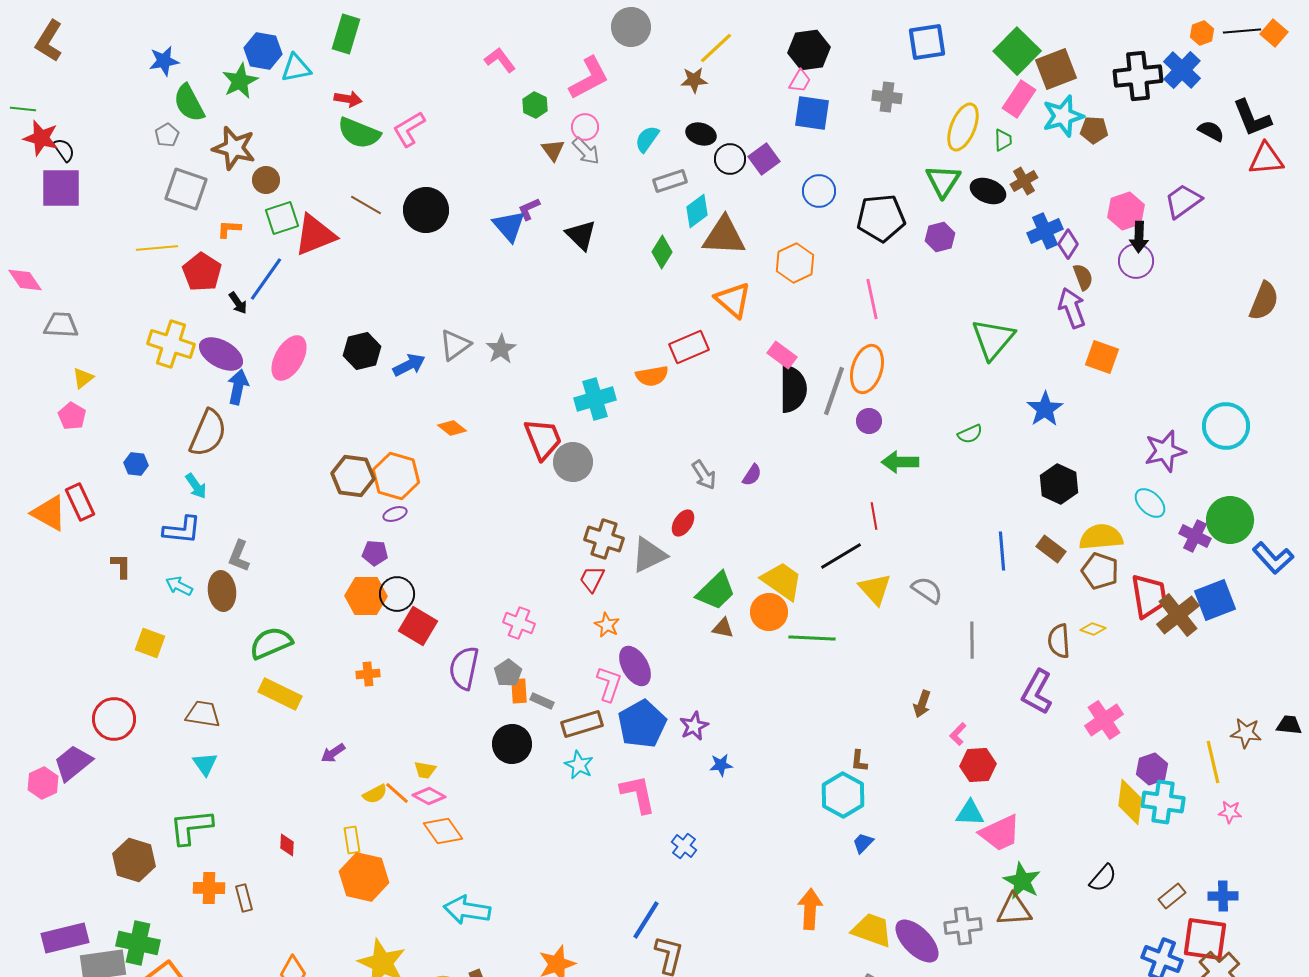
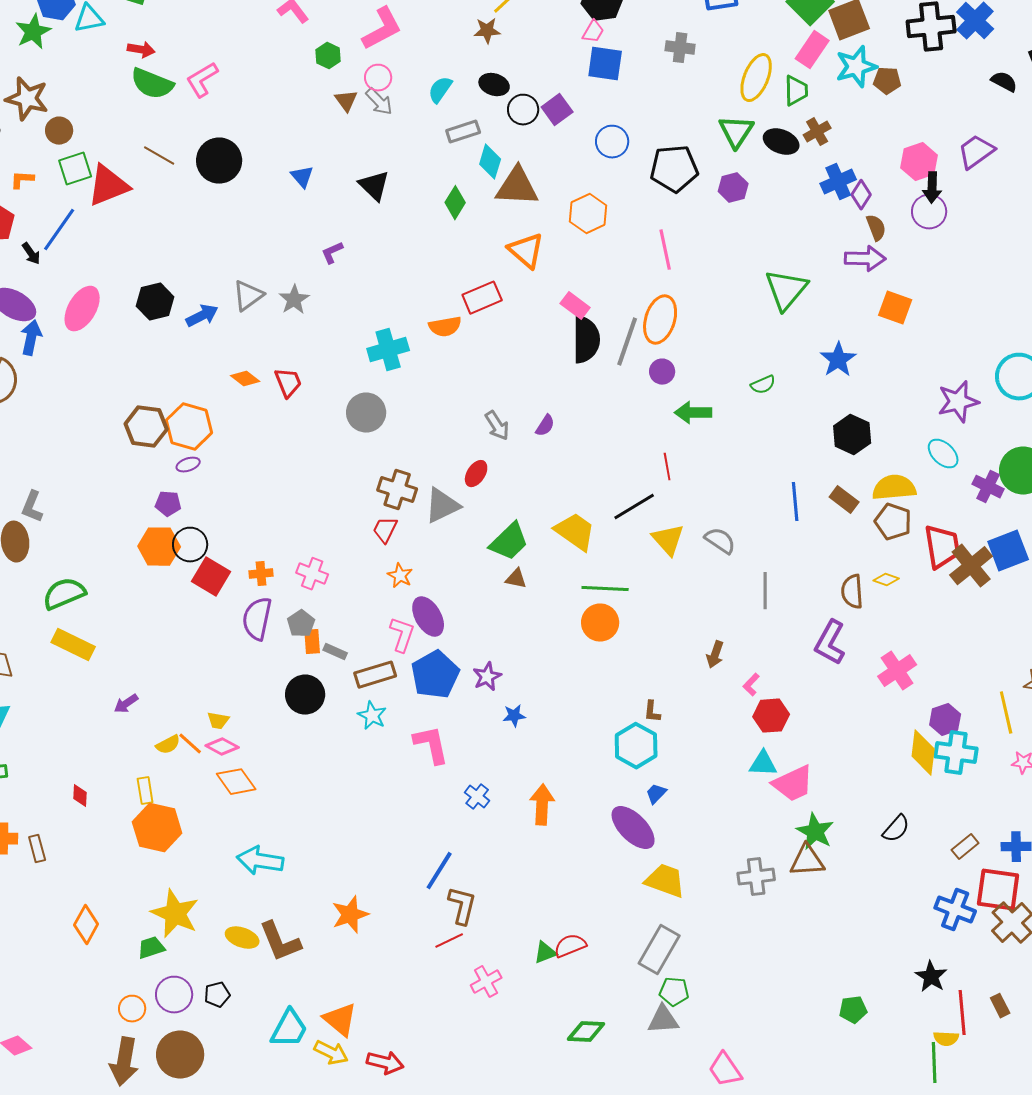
green trapezoid: (1003, 140) -> (796, 91), size x1.4
purple L-shape: (529, 209) -> (332, 253), moved
cyan diamond: (697, 211) -> (490, 162), turned -36
blue triangle: (509, 226) -> (302, 177), size x0.7
purple arrow: (1072, 308) -> (865, 259), turned 111
red trapezoid: (543, 439) -> (288, 383), moved, size x0.7
orange circle: (769, 612) -> (600, 623), moved
orange cross: (368, 674) -> (261, 574), moved
orange arrow: (810, 909) -> (542, 805), moved
purple ellipse: (917, 941) -> (633, 828), moved

